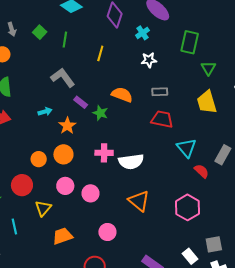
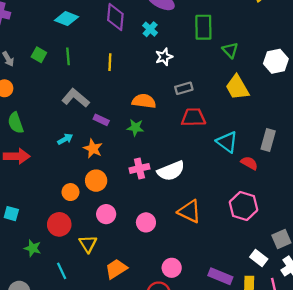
green star: (100, 113) -> (135, 128), moved
pink circle: (91, 193) -> (146, 222), moved
pink circle: (107, 232) -> (172, 268), moved

